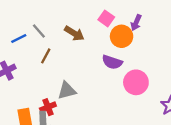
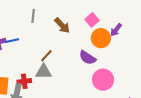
gray line: (39, 31) -> (33, 16), turned 32
blue line: (19, 38) -> (12, 41), moved
brown line: (46, 56) -> (46, 56), moved

